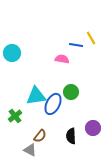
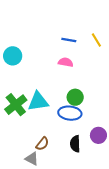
blue line: (76, 45) -> (69, 40), moved
blue ellipse: (53, 104) -> (70, 113), moved, turned 70
green cross: (15, 116) -> (16, 105), moved, size x1.5

